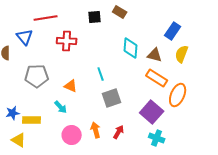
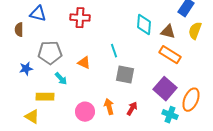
blue triangle: (25, 37) -> (38, 14), turned -36
orange ellipse: (178, 95) -> (191, 100), moved
gray square: (112, 98) -> (125, 75), turned 30
cyan arrow: (61, 107) -> (61, 79), moved
blue star: (13, 113) -> (26, 69), moved

